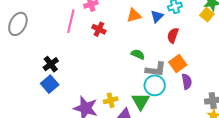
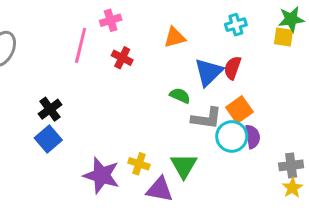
yellow square: (207, 15) -> (284, 37), turned -32
blue triangle: (157, 16) -> (209, 72), moved, size x1.5
cyan circle: (155, 85) -> (232, 136), moved
yellow cross: (111, 100) -> (139, 164), turned 32

